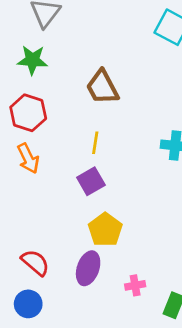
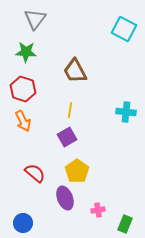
red semicircle: (35, 263) -> (35, 173), moved
purple ellipse: (88, 268) -> (65, 198), turned -40

